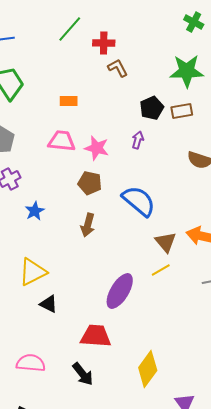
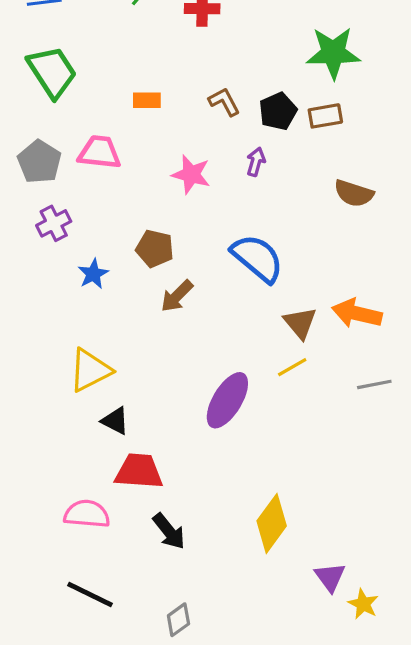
brown L-shape: (118, 68) -> (224, 102), moved
pink trapezoid: (62, 141) -> (99, 152), moved
brown pentagon: (90, 183) -> (155, 249), moved
brown arrow: (88, 225) -> (177, 296), turned 30
red trapezoid: (96, 336) -> (139, 471), moved

